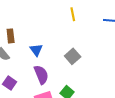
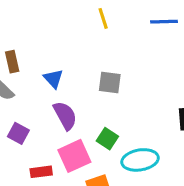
gray square: (73, 56) -> (110, 82), turned -35

